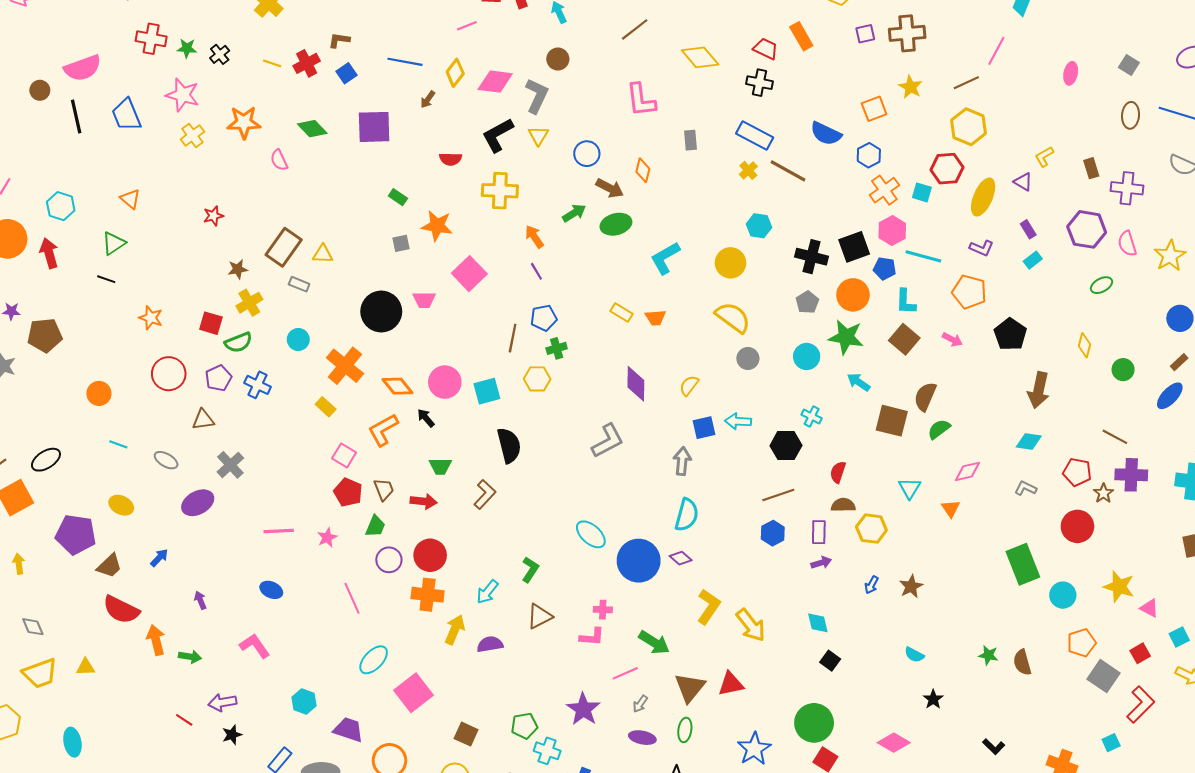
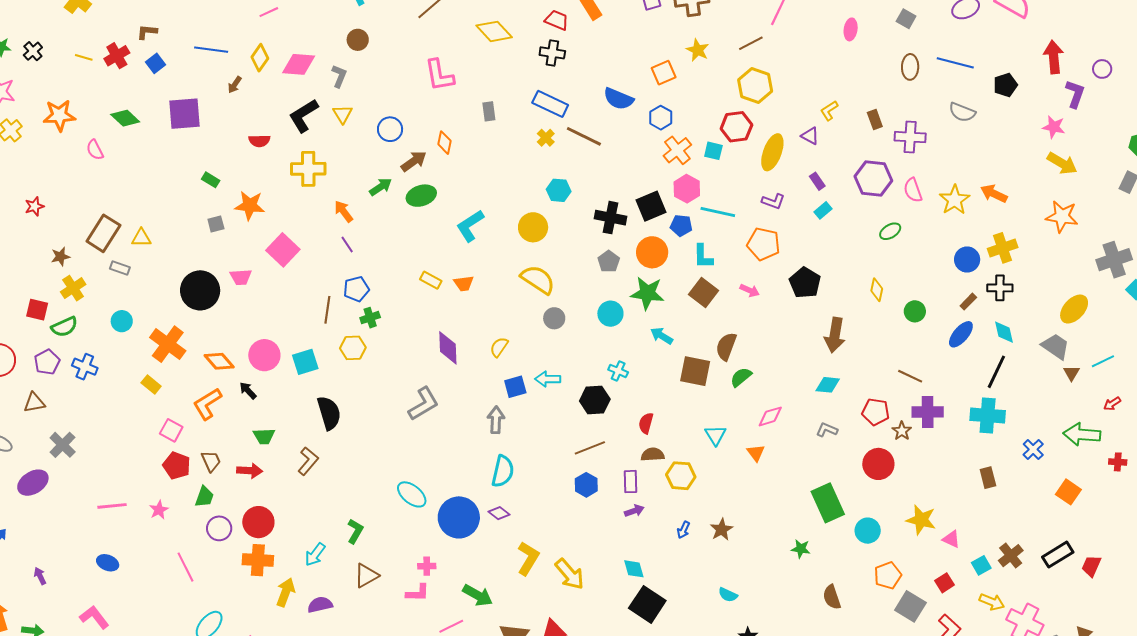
gray L-shape: (537, 96) -> (339, 76), size x0.7
brown arrow: (610, 188) -> (414, 161), turned -60
green star: (988, 655) -> (801, 549), moved
black square: (830, 661) -> (647, 604), size x1.8

